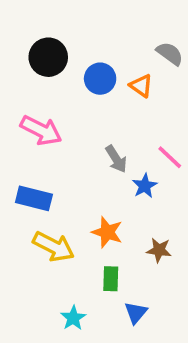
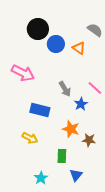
black circle: (48, 57) -> (38, 29), moved
blue rectangle: (34, 198) -> (40, 110), moved
orange star: (107, 232) -> (71, 129), moved
yellow arrow: (54, 247) -> (30, 138), size x0.7

